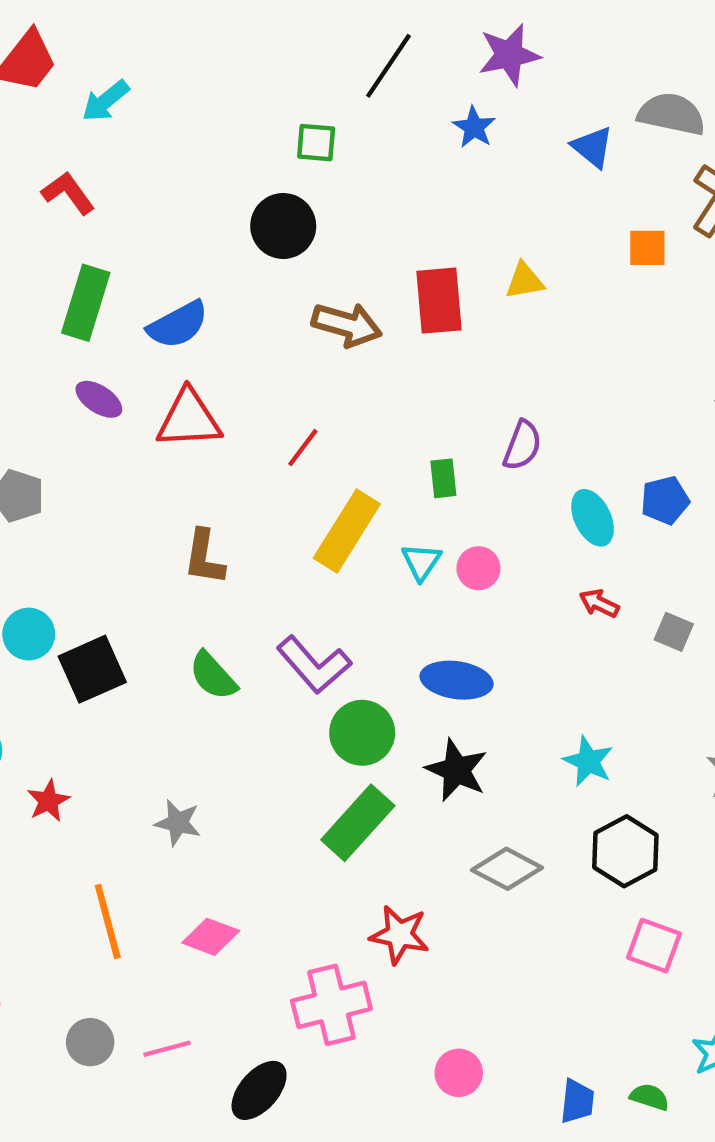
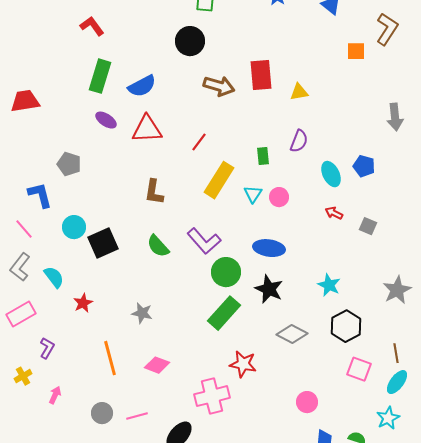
yellow triangle: (525, 281) -> (299, 92), moved
blue pentagon: (665, 500) -> (364, 166), turned 30
pink circle: (459, 1073) -> (307, 402), moved

